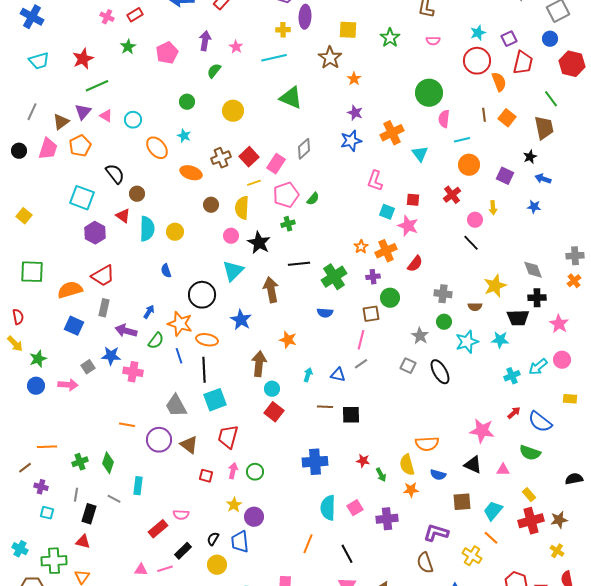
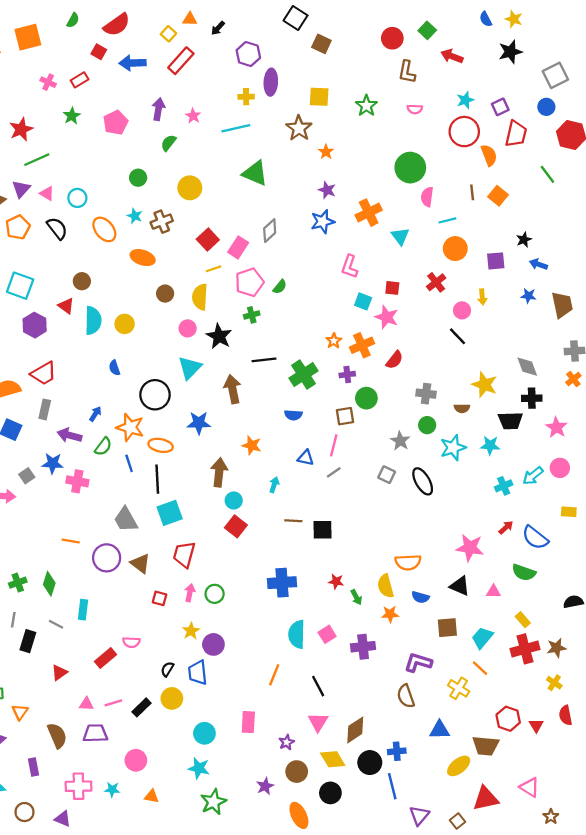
brown trapezoid: (544, 128) -> (562, 305), moved
brown cross: (221, 158) -> (162, 222), moved
black semicircle: (115, 174) -> (57, 228), moved
purple square: (505, 176) -> (496, 261), turned -30
yellow star: (495, 286) -> (485, 385), turned -30
blue star: (241, 320) -> (199, 423), turned -30
blue triangle: (338, 375) -> (306, 458), moved
red triangle: (83, 542) -> (59, 673), moved, turned -49
black rectangle: (183, 551) -> (141, 707), moved

